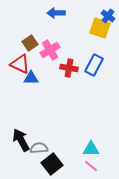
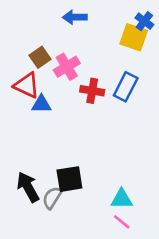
gray semicircle: (39, 148) -> (52, 198), turned -54
black square: (52, 164) -> (69, 179), moved, turned 30

